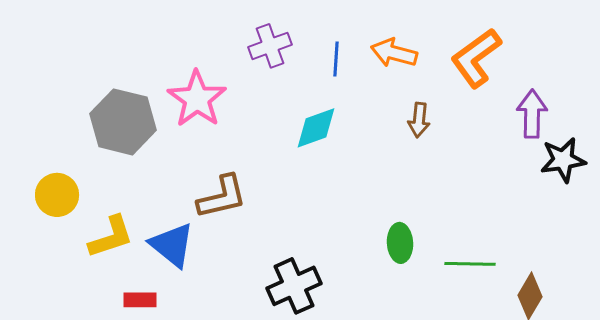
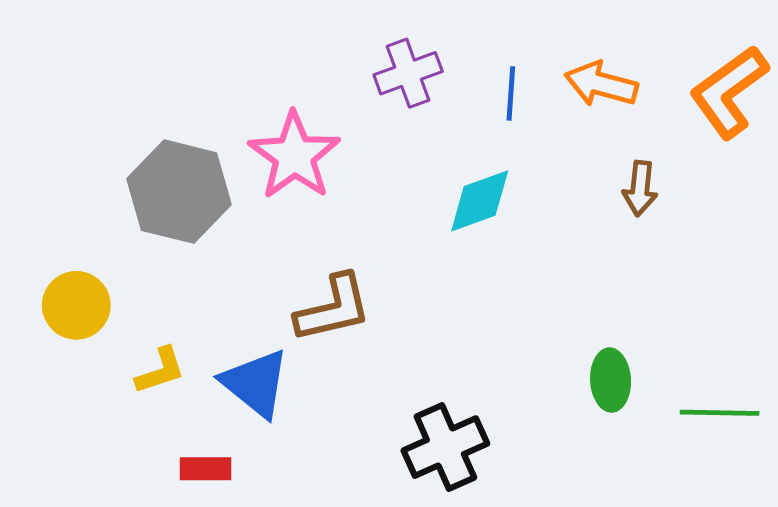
yellow L-shape: (111, 237) -> (160, 371), size x0.7

